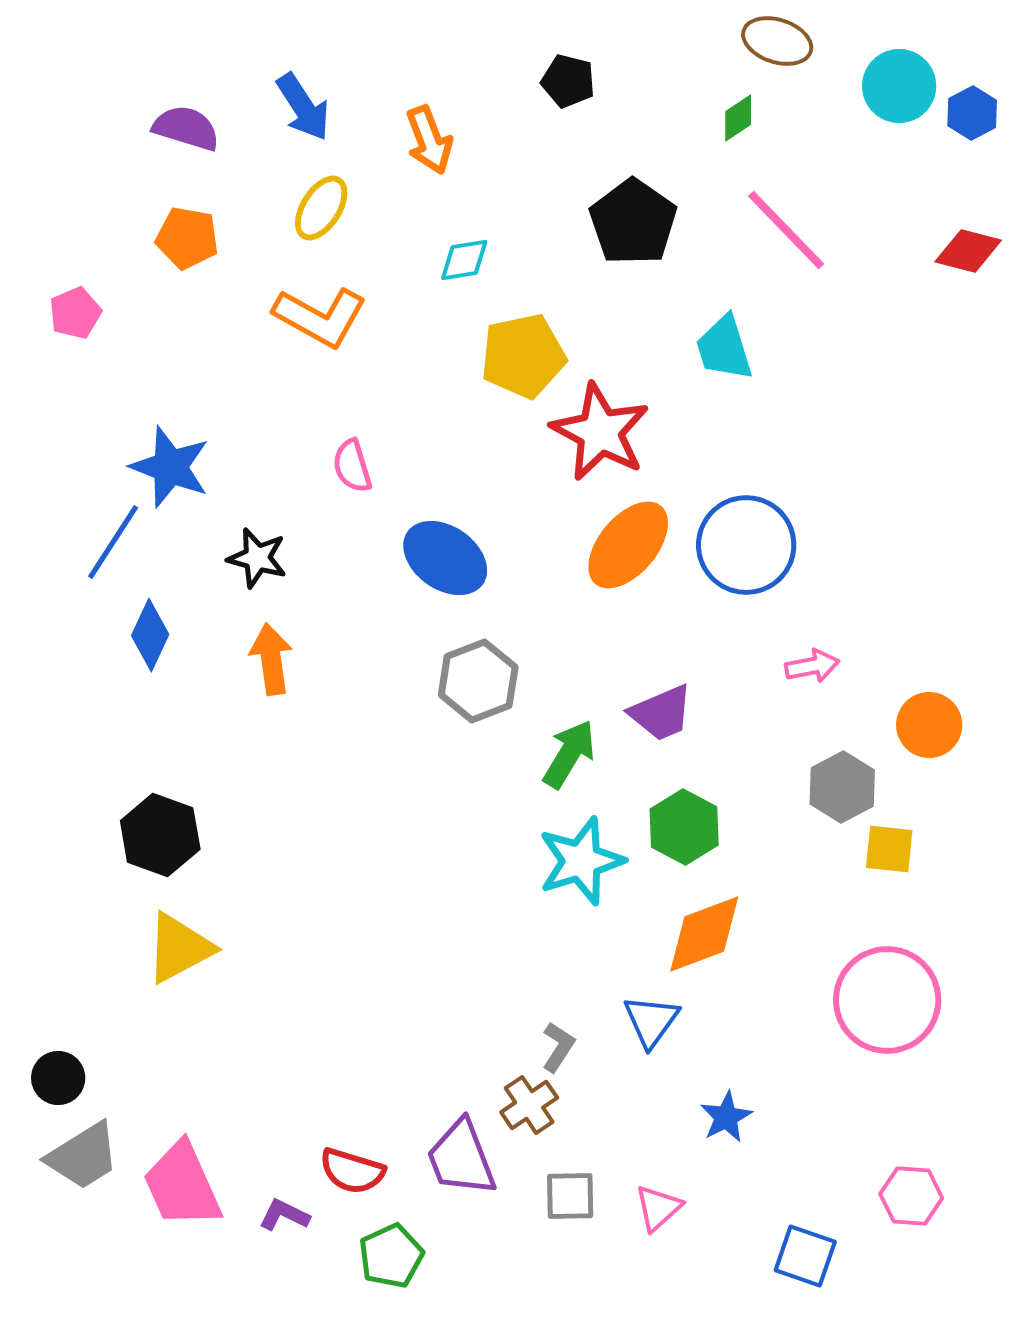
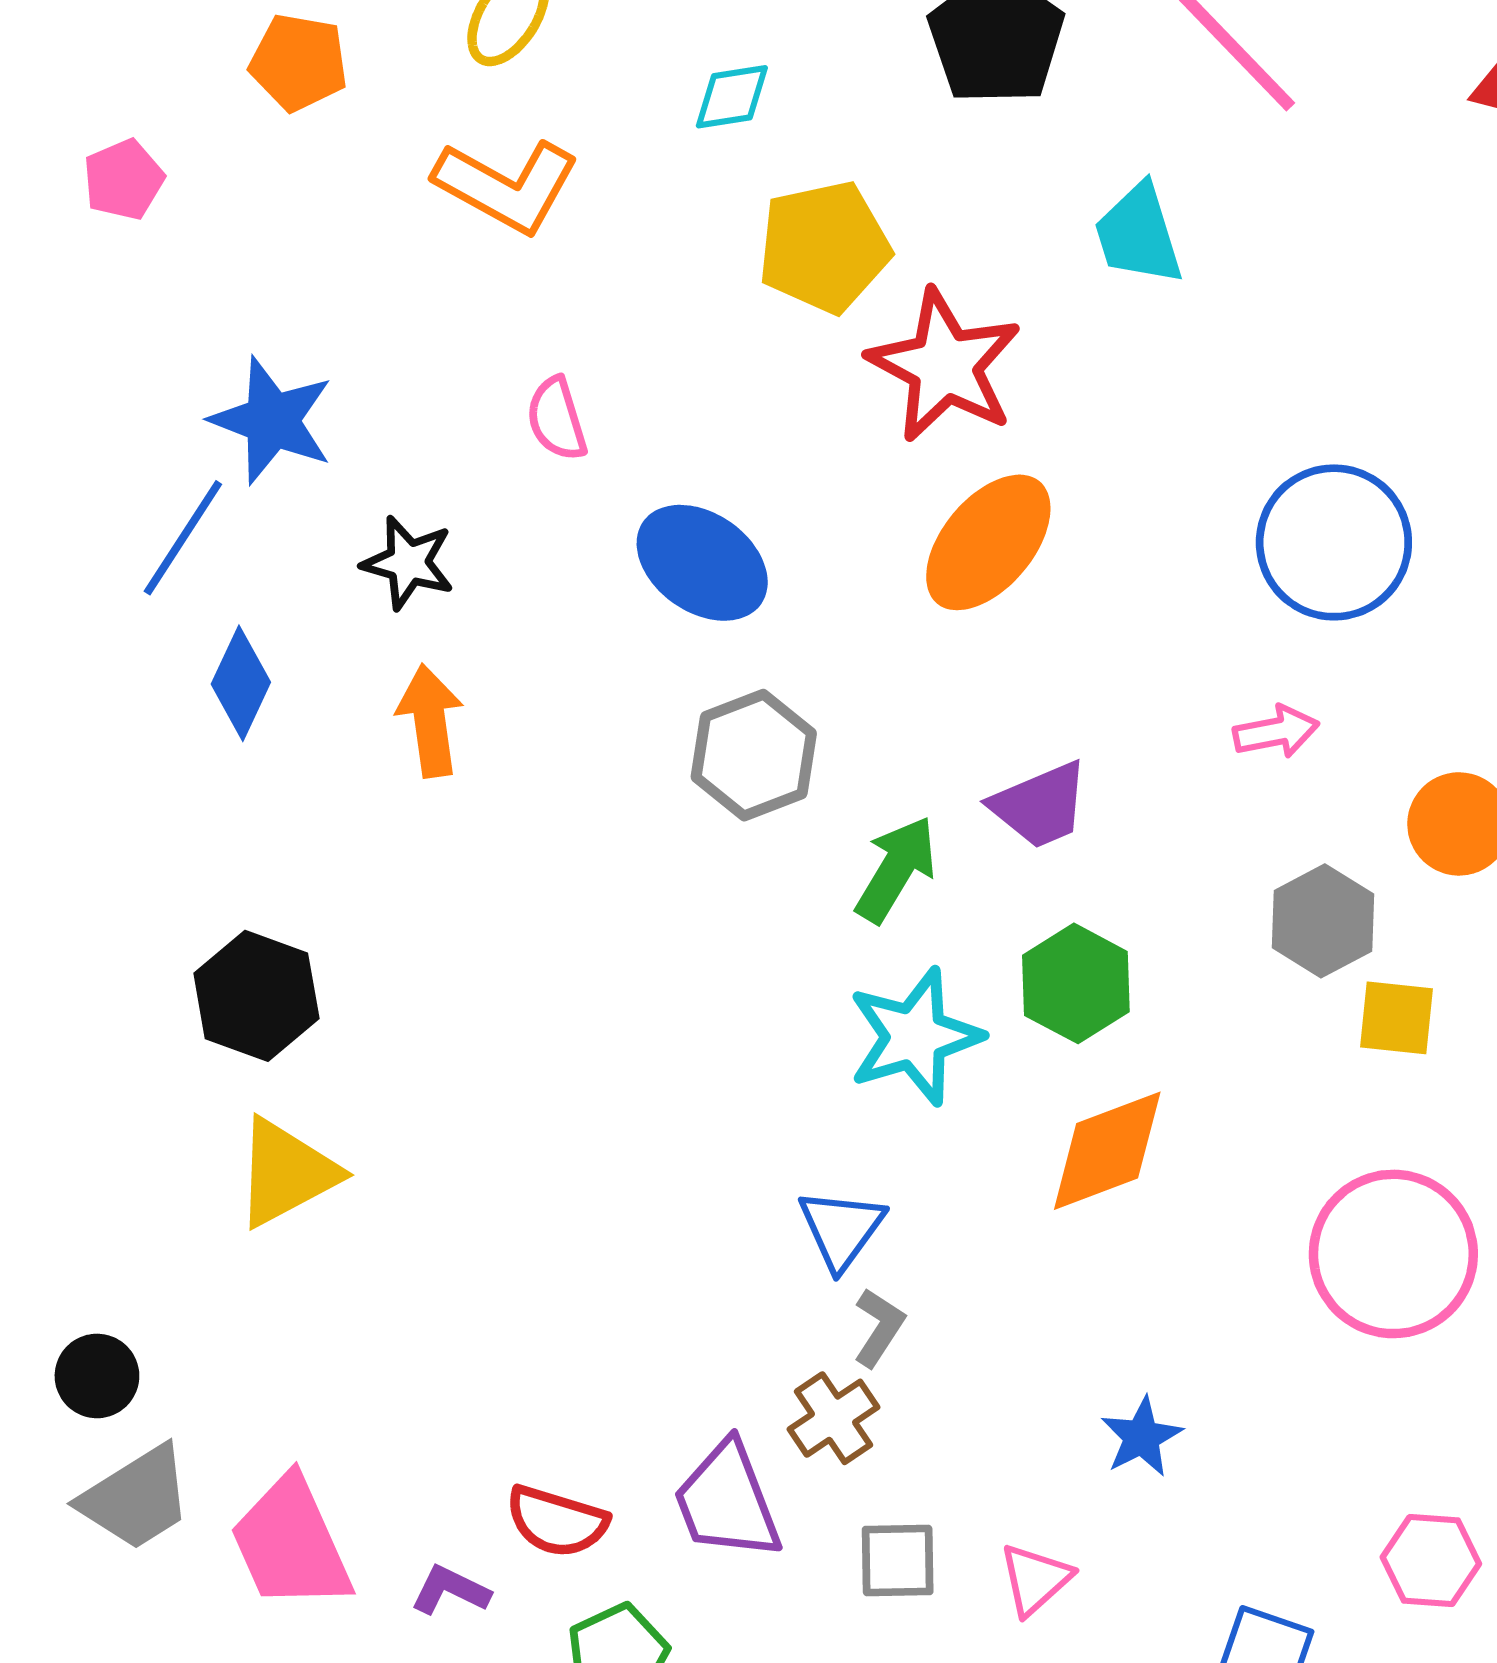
blue circle: (746, 545) -> (1334, 542), moved
blue triangle: (651, 1021) -> (841, 1229), moved

